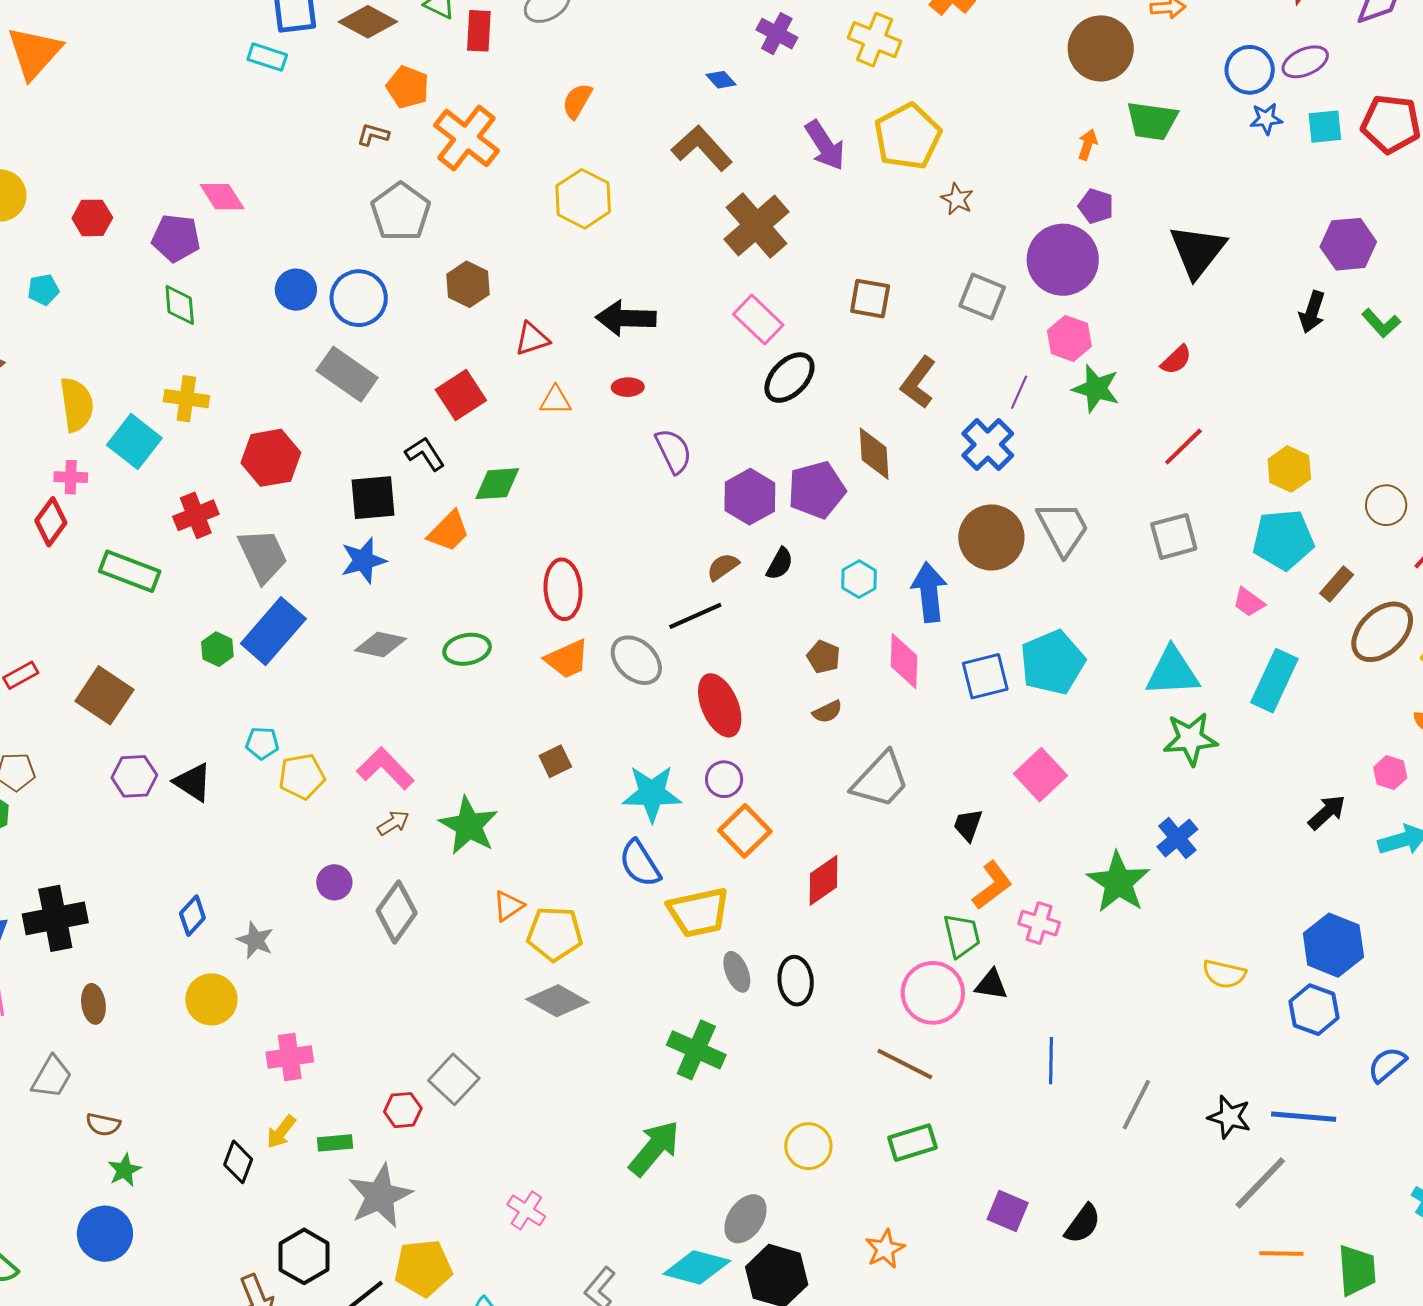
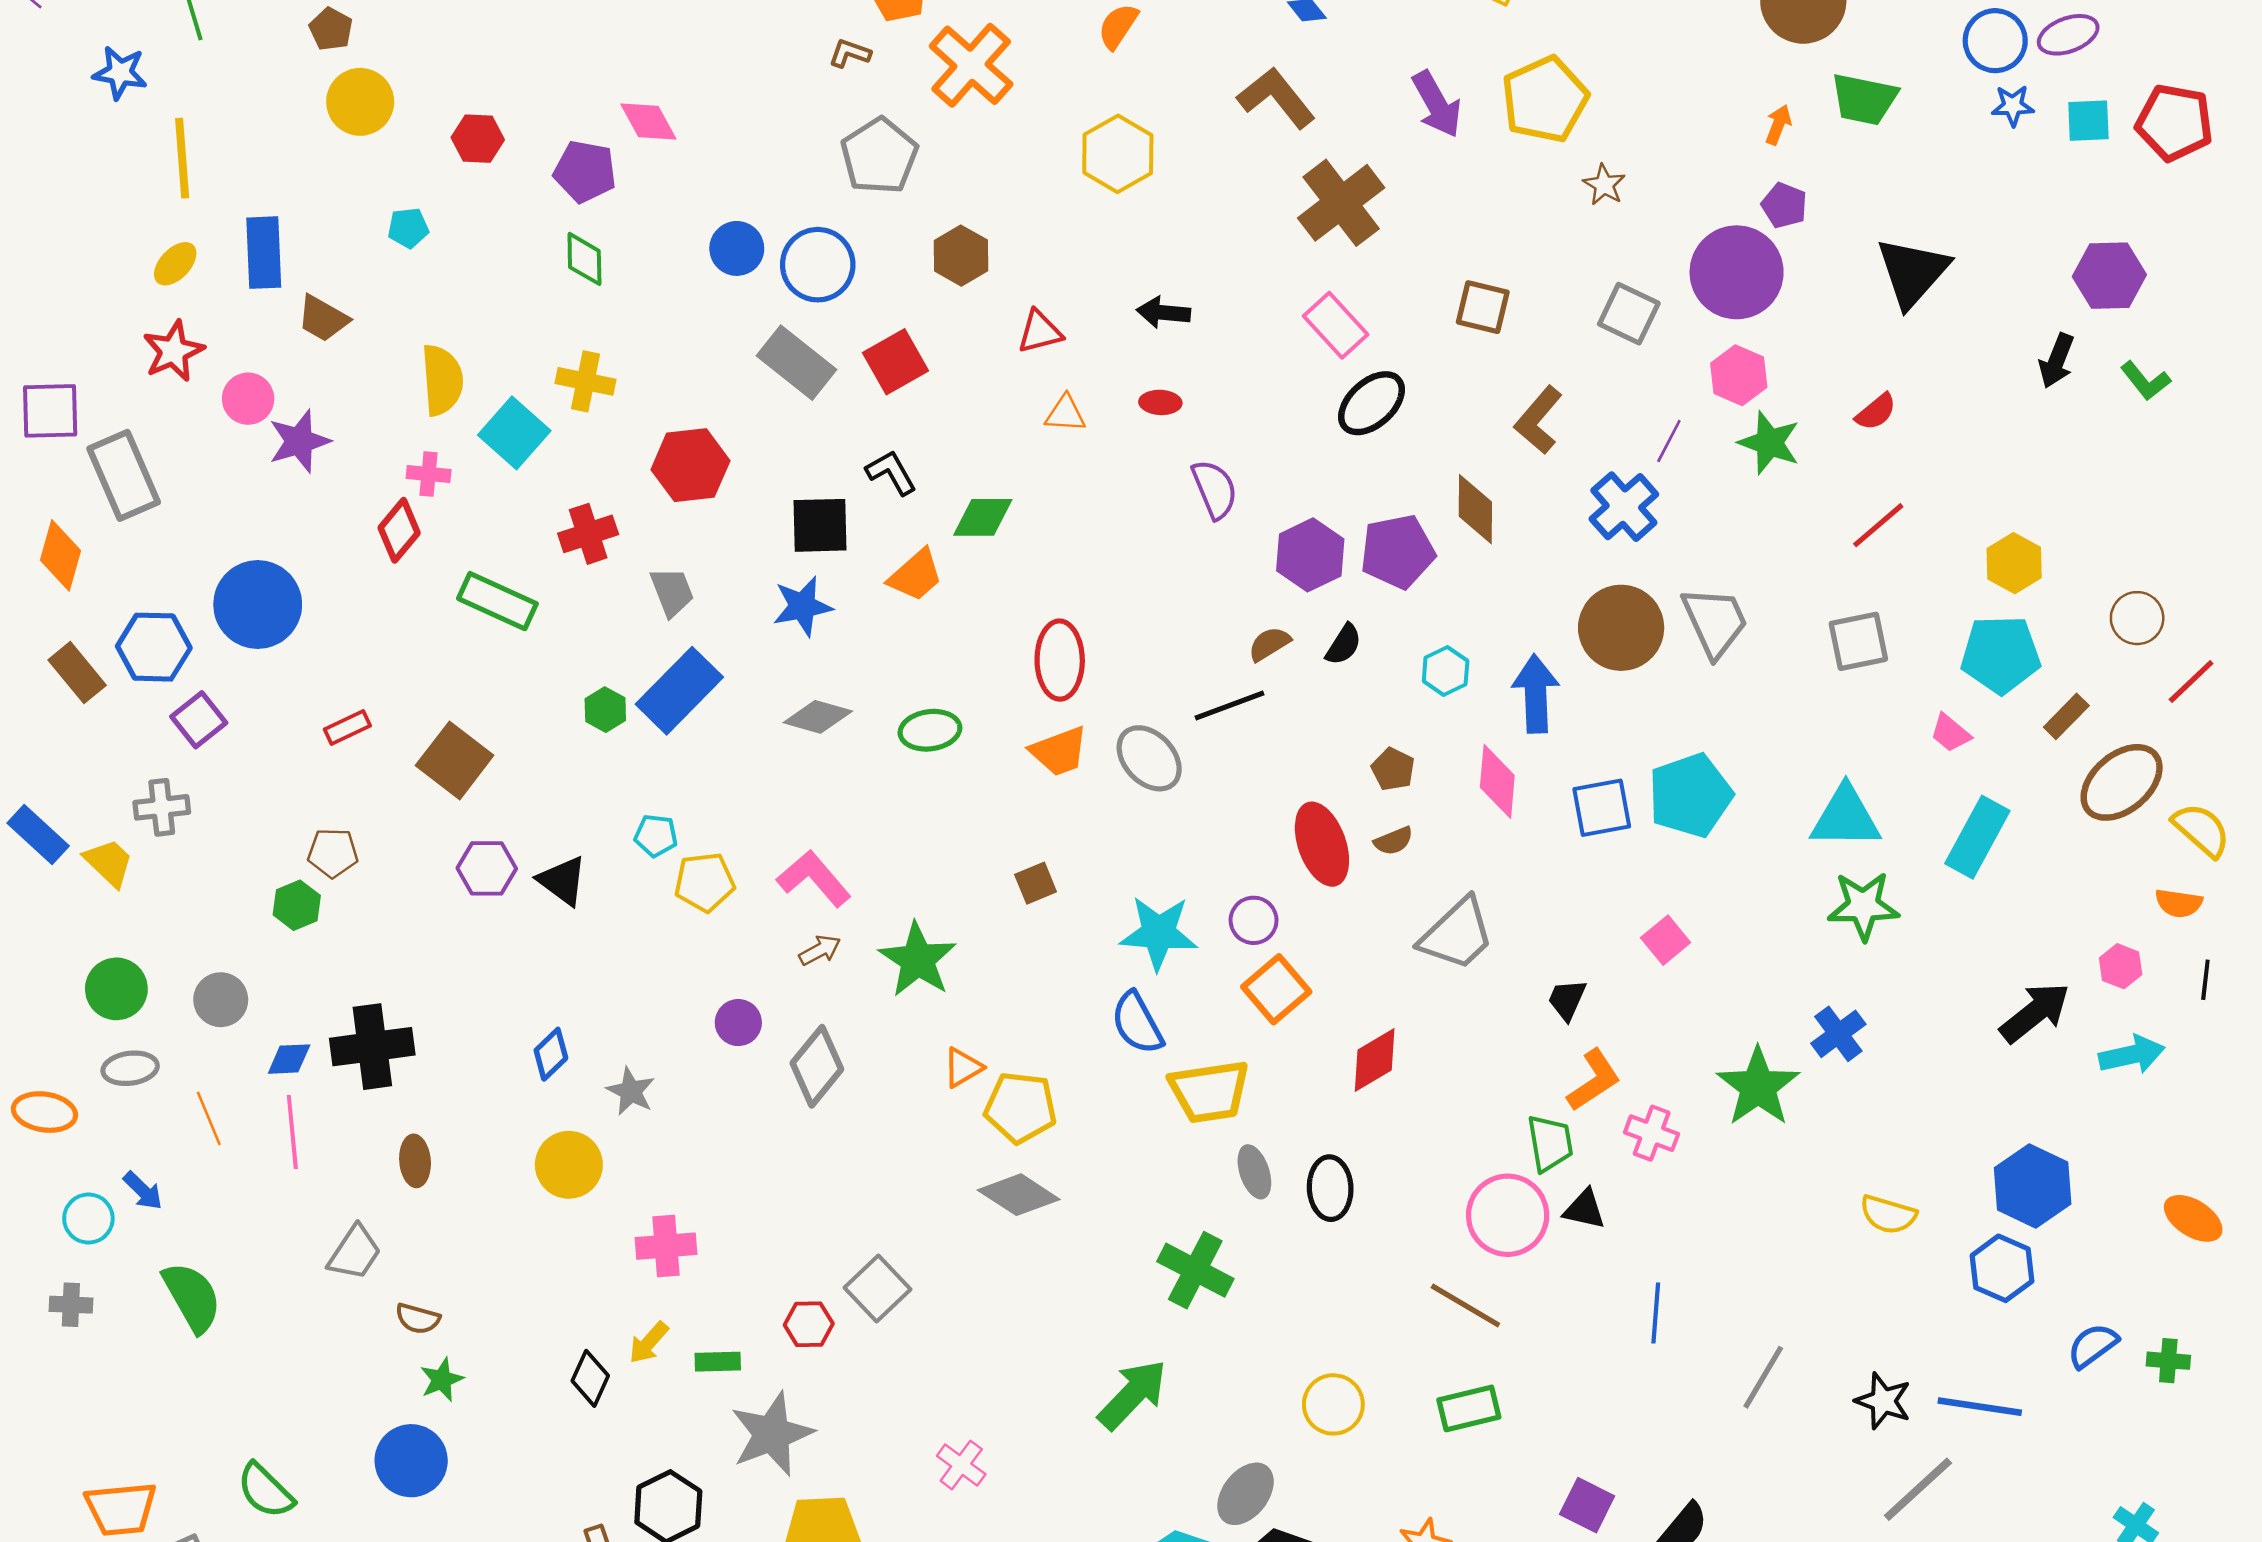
black arrow: (626, 318) -> (1164, 312), size x0.7
red square: (461, 395) -> (895, 362), moved
gray trapezoid: (263, 556) -> (672, 592), size x0.7
red ellipse: (720, 705) -> (1322, 844), moved
pink square: (1040, 775) -> (1666, 940), size x0.7
black arrow: (1327, 812) -> (2035, 1013), size x1.4

